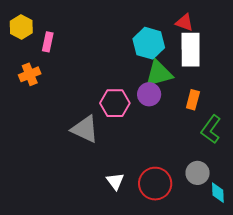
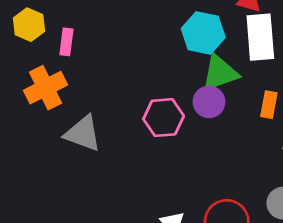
orange cross: (30, 74) -> (45, 88), size x1.4
gray triangle: (85, 129) -> (83, 133), moved

